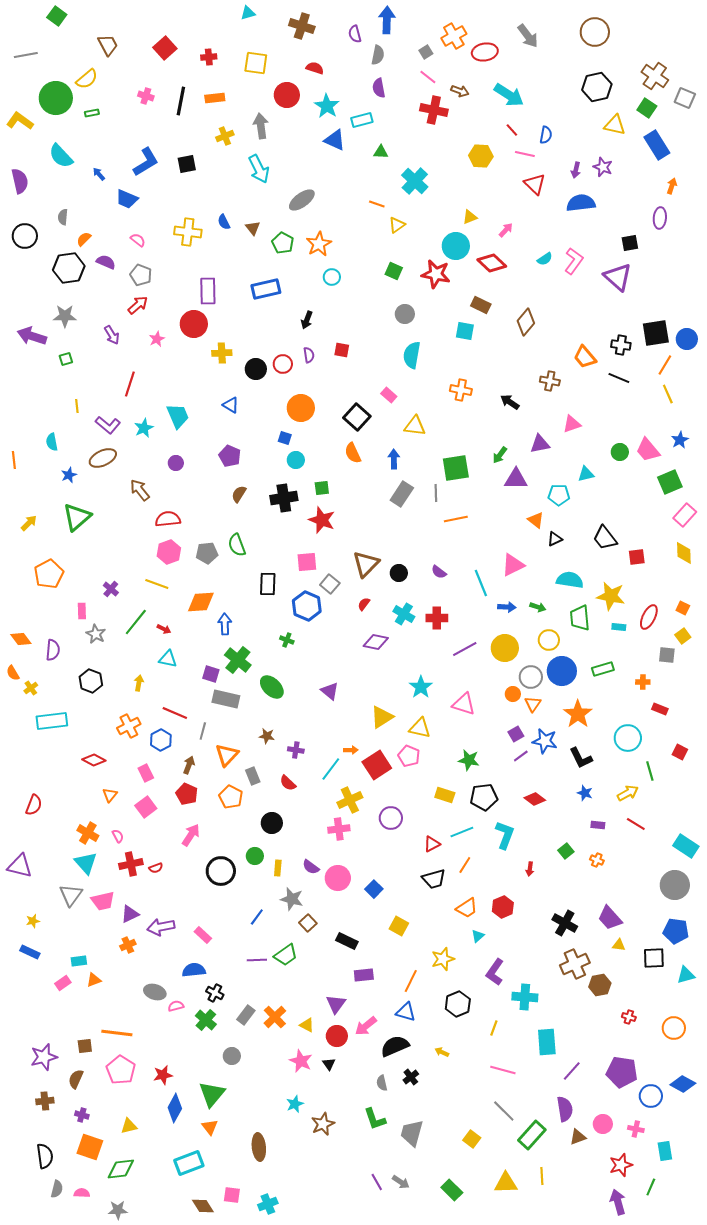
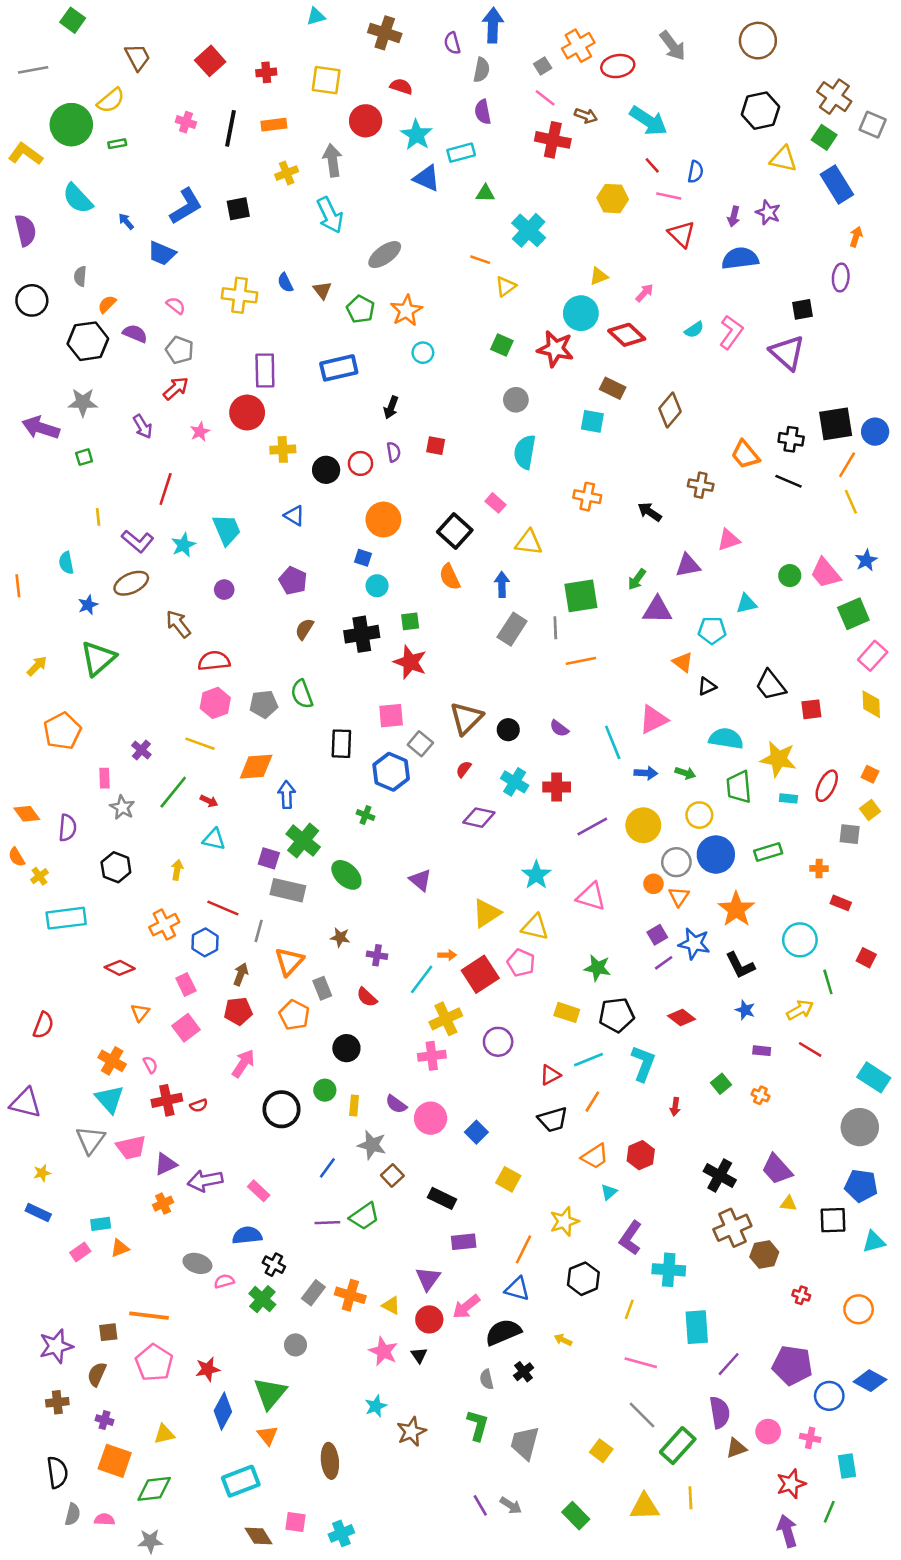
red pentagon: (187, 794) -> (238, 1011), turned -30
orange cross: (275, 1017) -> (350, 1295), turned -30
green L-shape: (375, 1119) -> (478, 1425), turned -145

